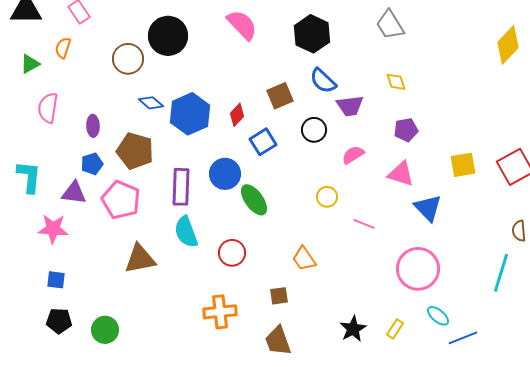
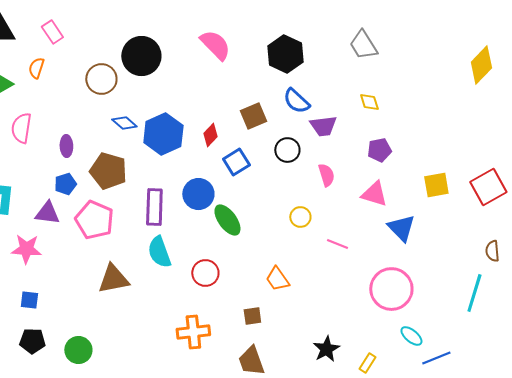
pink semicircle: (353, 155) -> (326, 175), turned 105
yellow rectangle: (395, 329) -> (367, 363), moved

